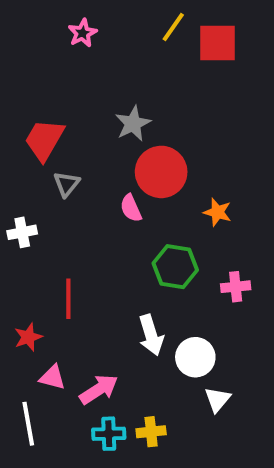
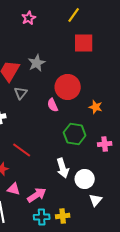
red square: (217, 43) -> (84, 43), moved
gray star: (133, 124) -> (37, 63), moved
red line: (68, 299) -> (22, 150), turned -54

